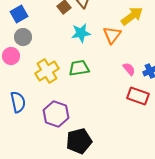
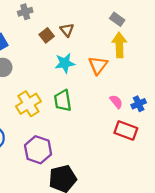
yellow arrow: (132, 16) -> (119, 45), turned -55
green trapezoid: (79, 68) -> (63, 101), turned -90

